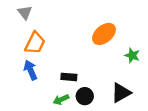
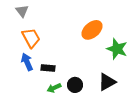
orange trapezoid: (35, 43) -> (31, 38), turned -55
green star: (132, 55) -> (117, 49), size x1.5
black rectangle: (69, 77) -> (48, 68), moved

